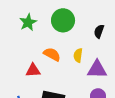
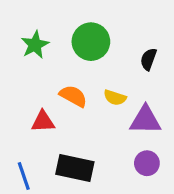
yellow semicircle: (78, 55) -> (115, 98), turned -80

